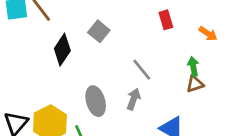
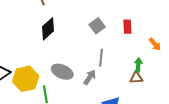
gray square: (99, 31) -> (97, 26), moved
gray line: (142, 70) -> (101, 58), turned 30
gray ellipse: (96, 101) -> (62, 72), turned -65

